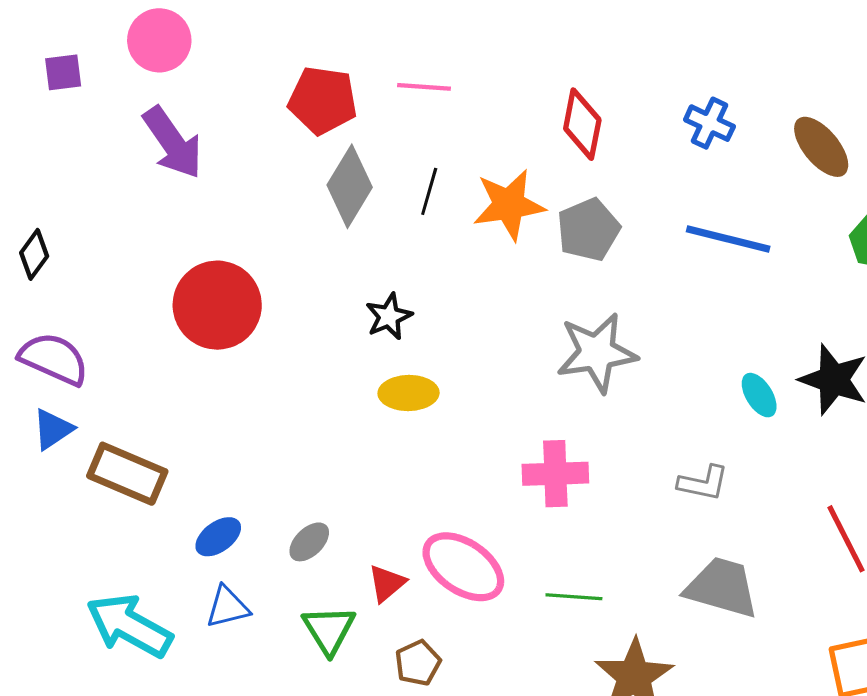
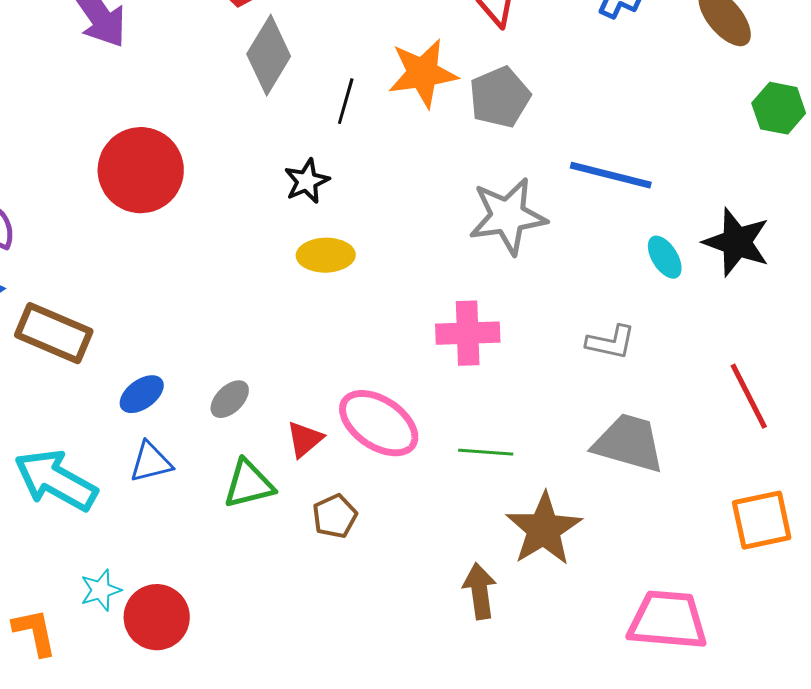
black line: (429, 191) -> (346, 101), moved
blue line: (728, 239) -> (611, 175), moved
green triangle: (329, 630) -> (249, 484), turned 48

